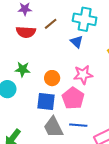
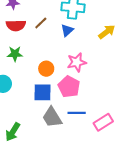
brown line: (51, 24) -> (41, 23), moved
blue triangle: (77, 42) -> (67, 30), turned 40
green star: (23, 69) -> (15, 54), moved

